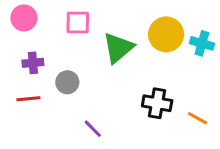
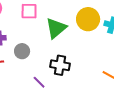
black cross: (157, 103) -> (60, 65), moved

